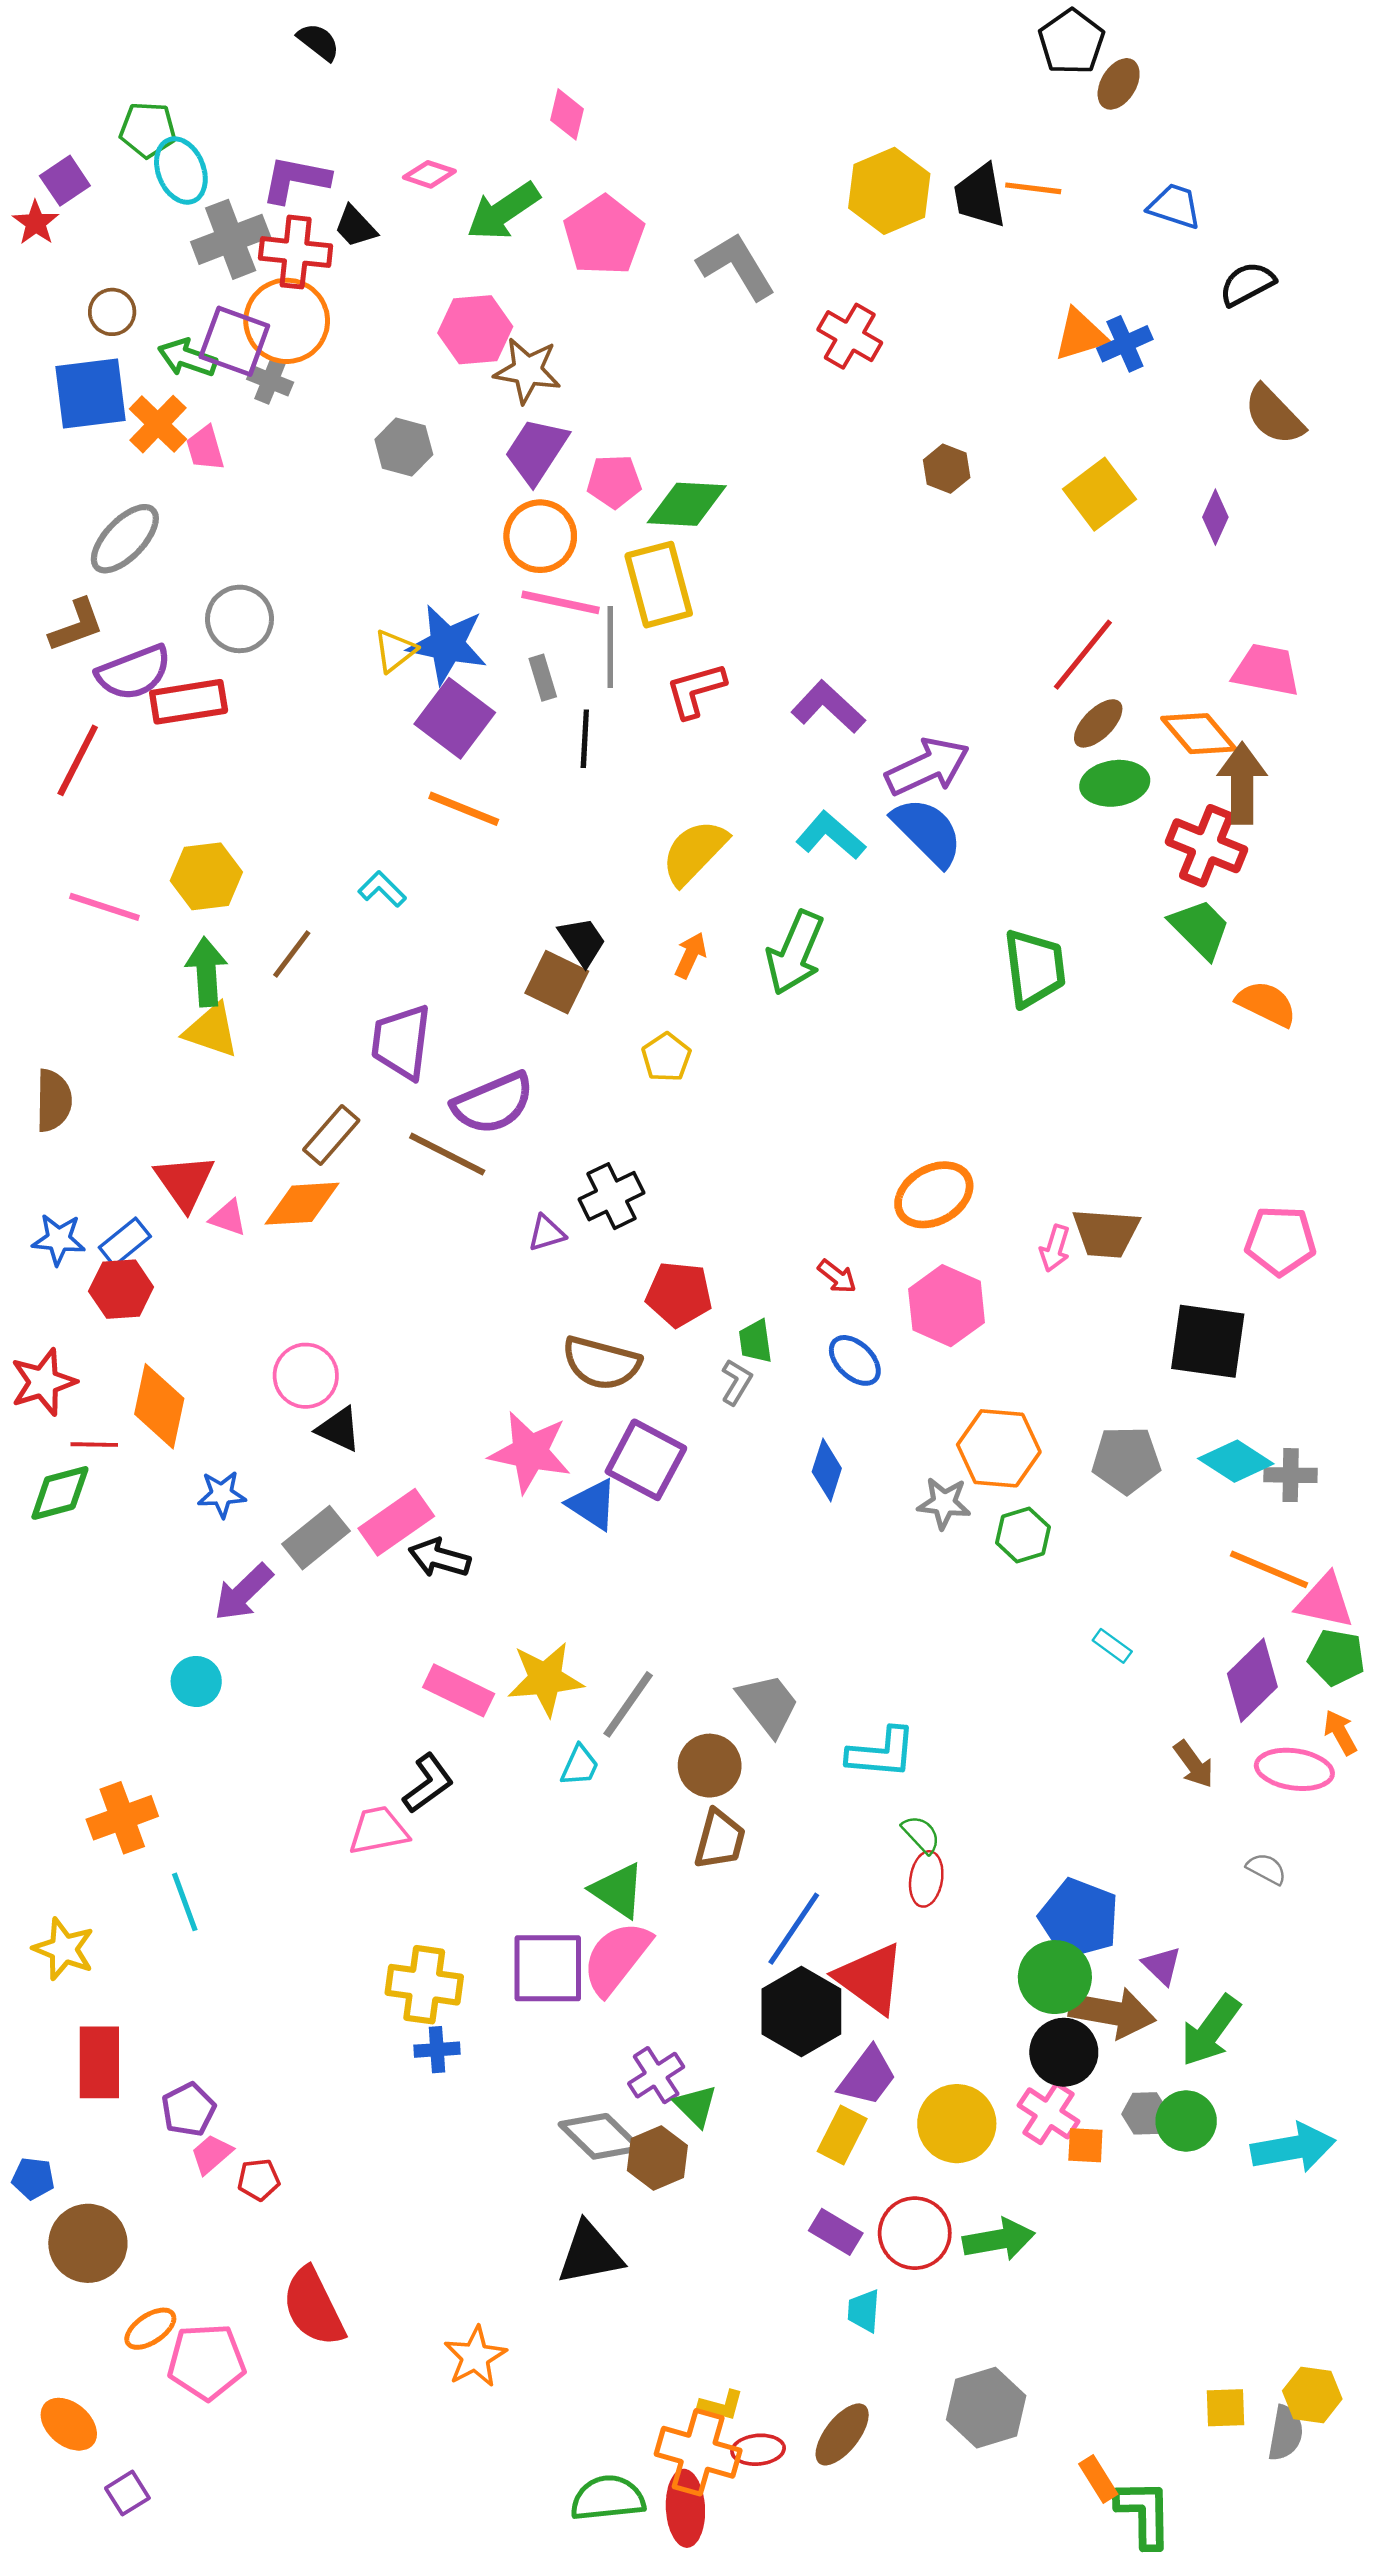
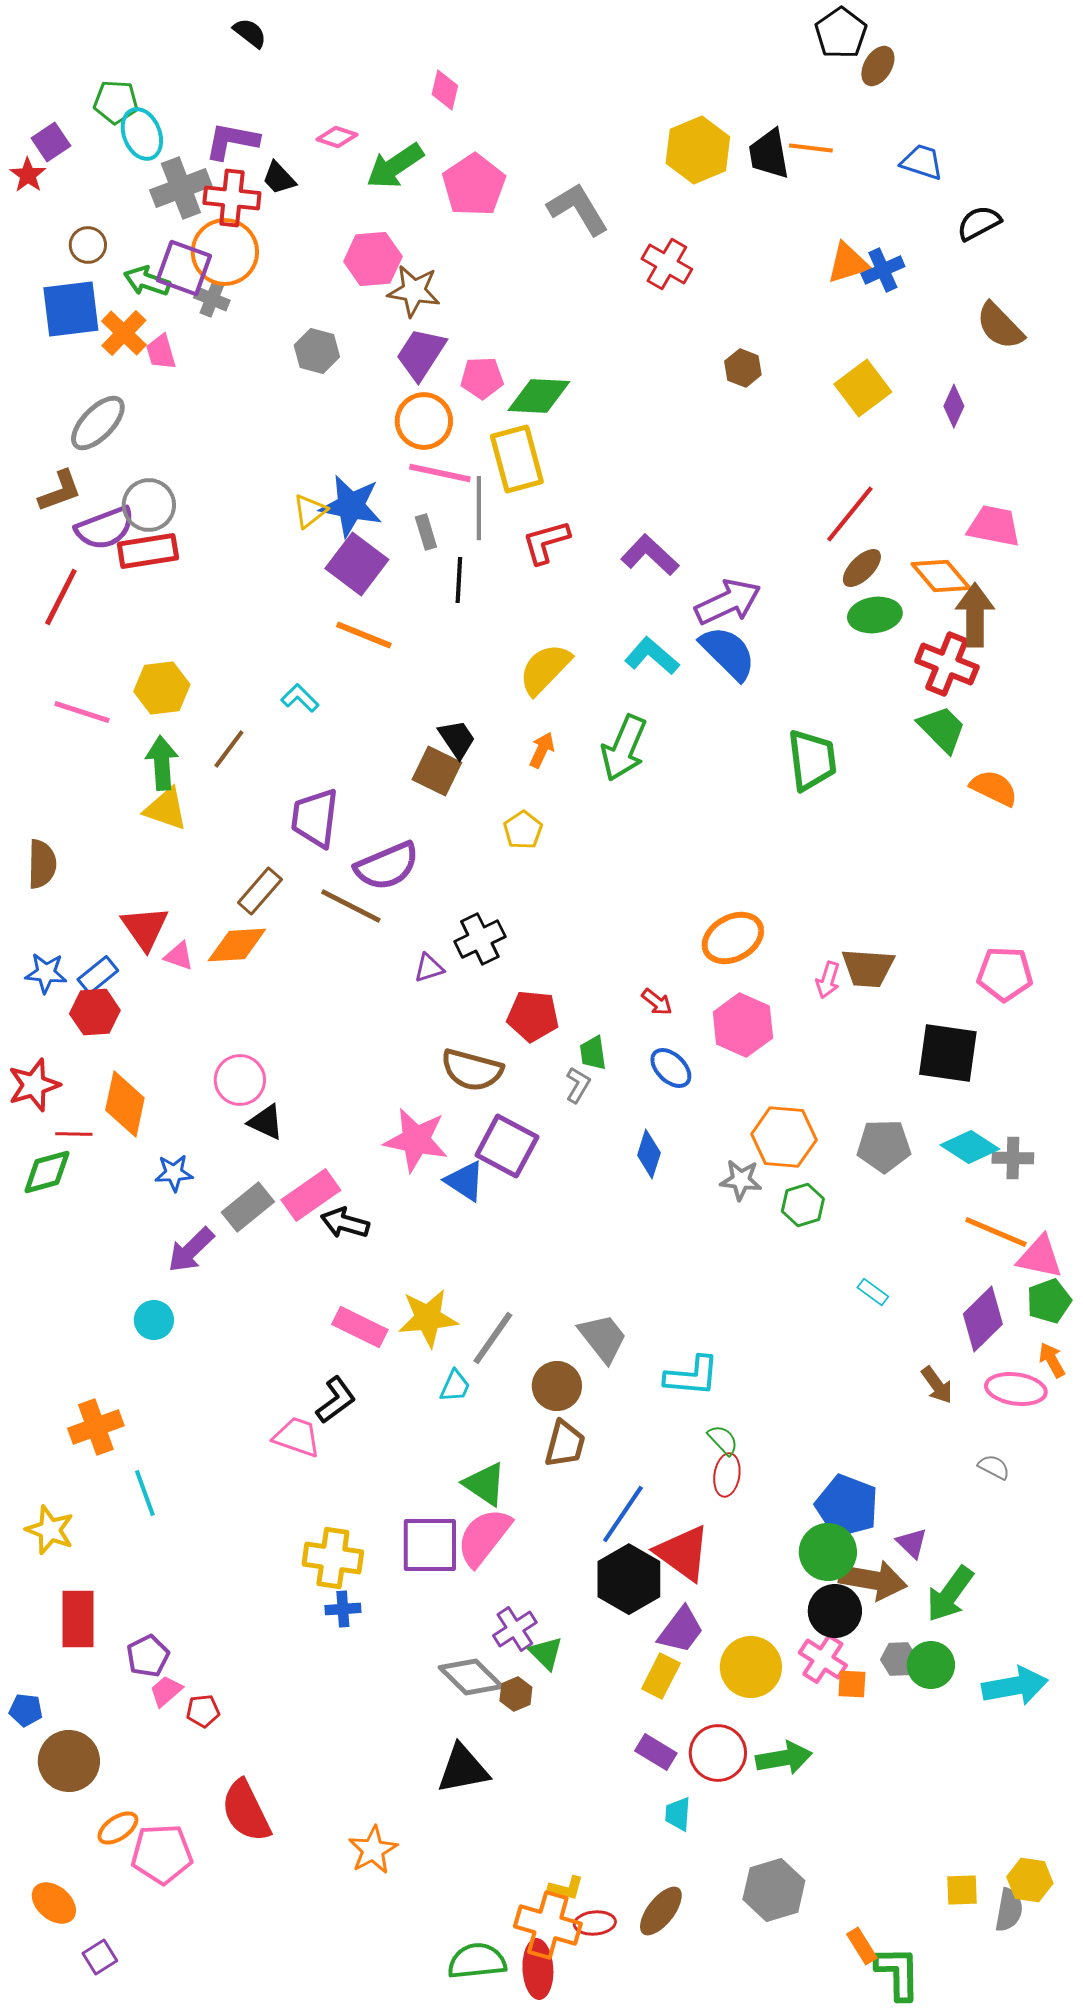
gray circle: (240, 619) -> (149, 505), moved
green pentagon: (1336, 1657) -> (1049, 1301), turned -30
pink trapezoid: (378, 1831) -> (297, 1437), turned 30
brown hexagon: (657, 2158) -> (516, 1694), size x0.7

